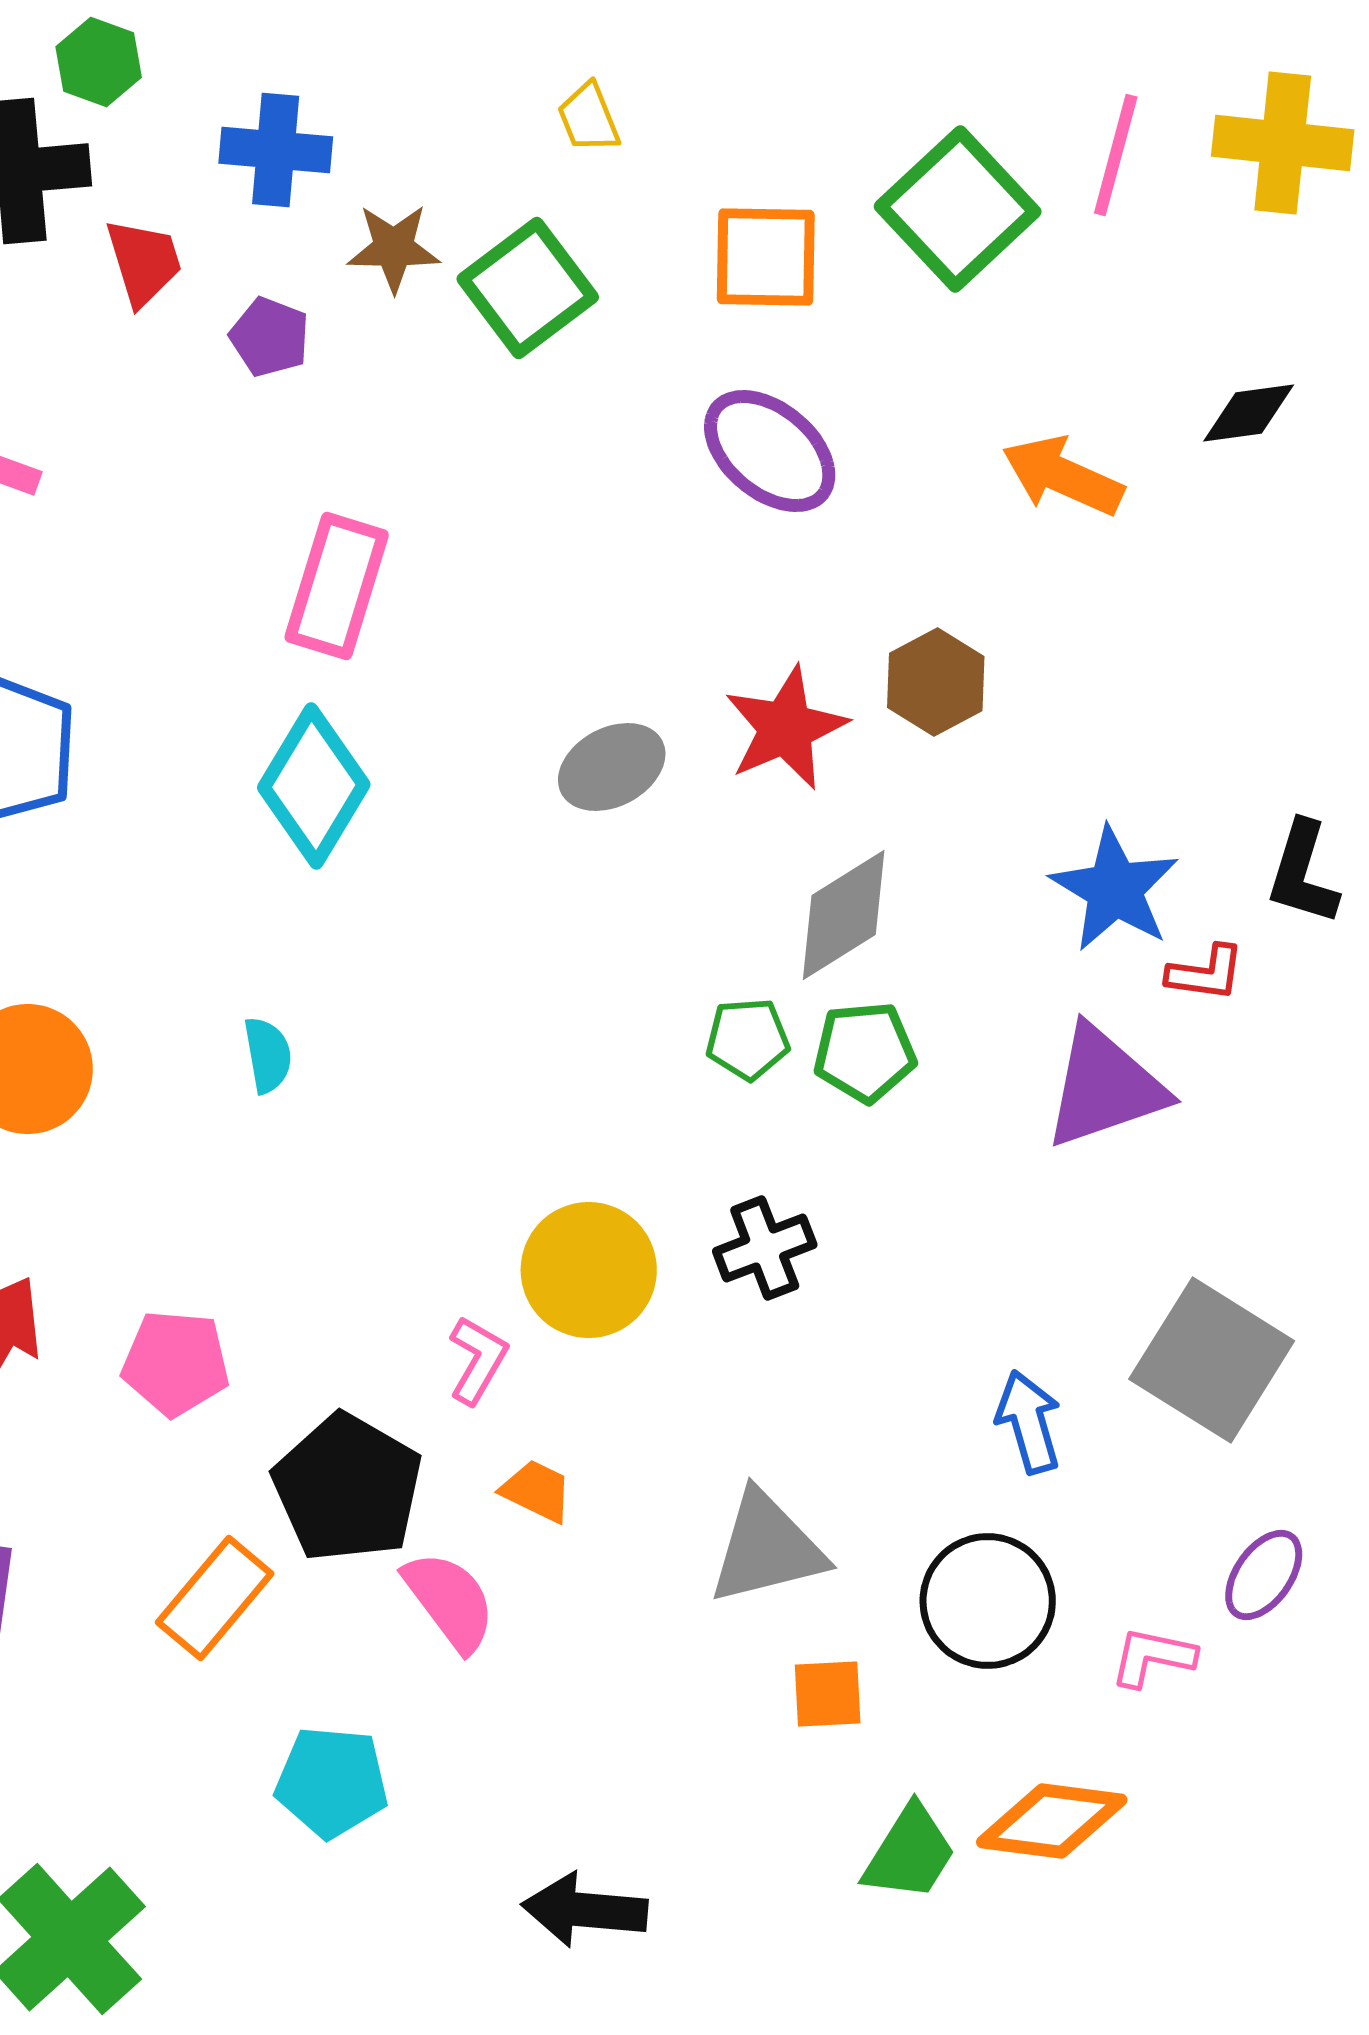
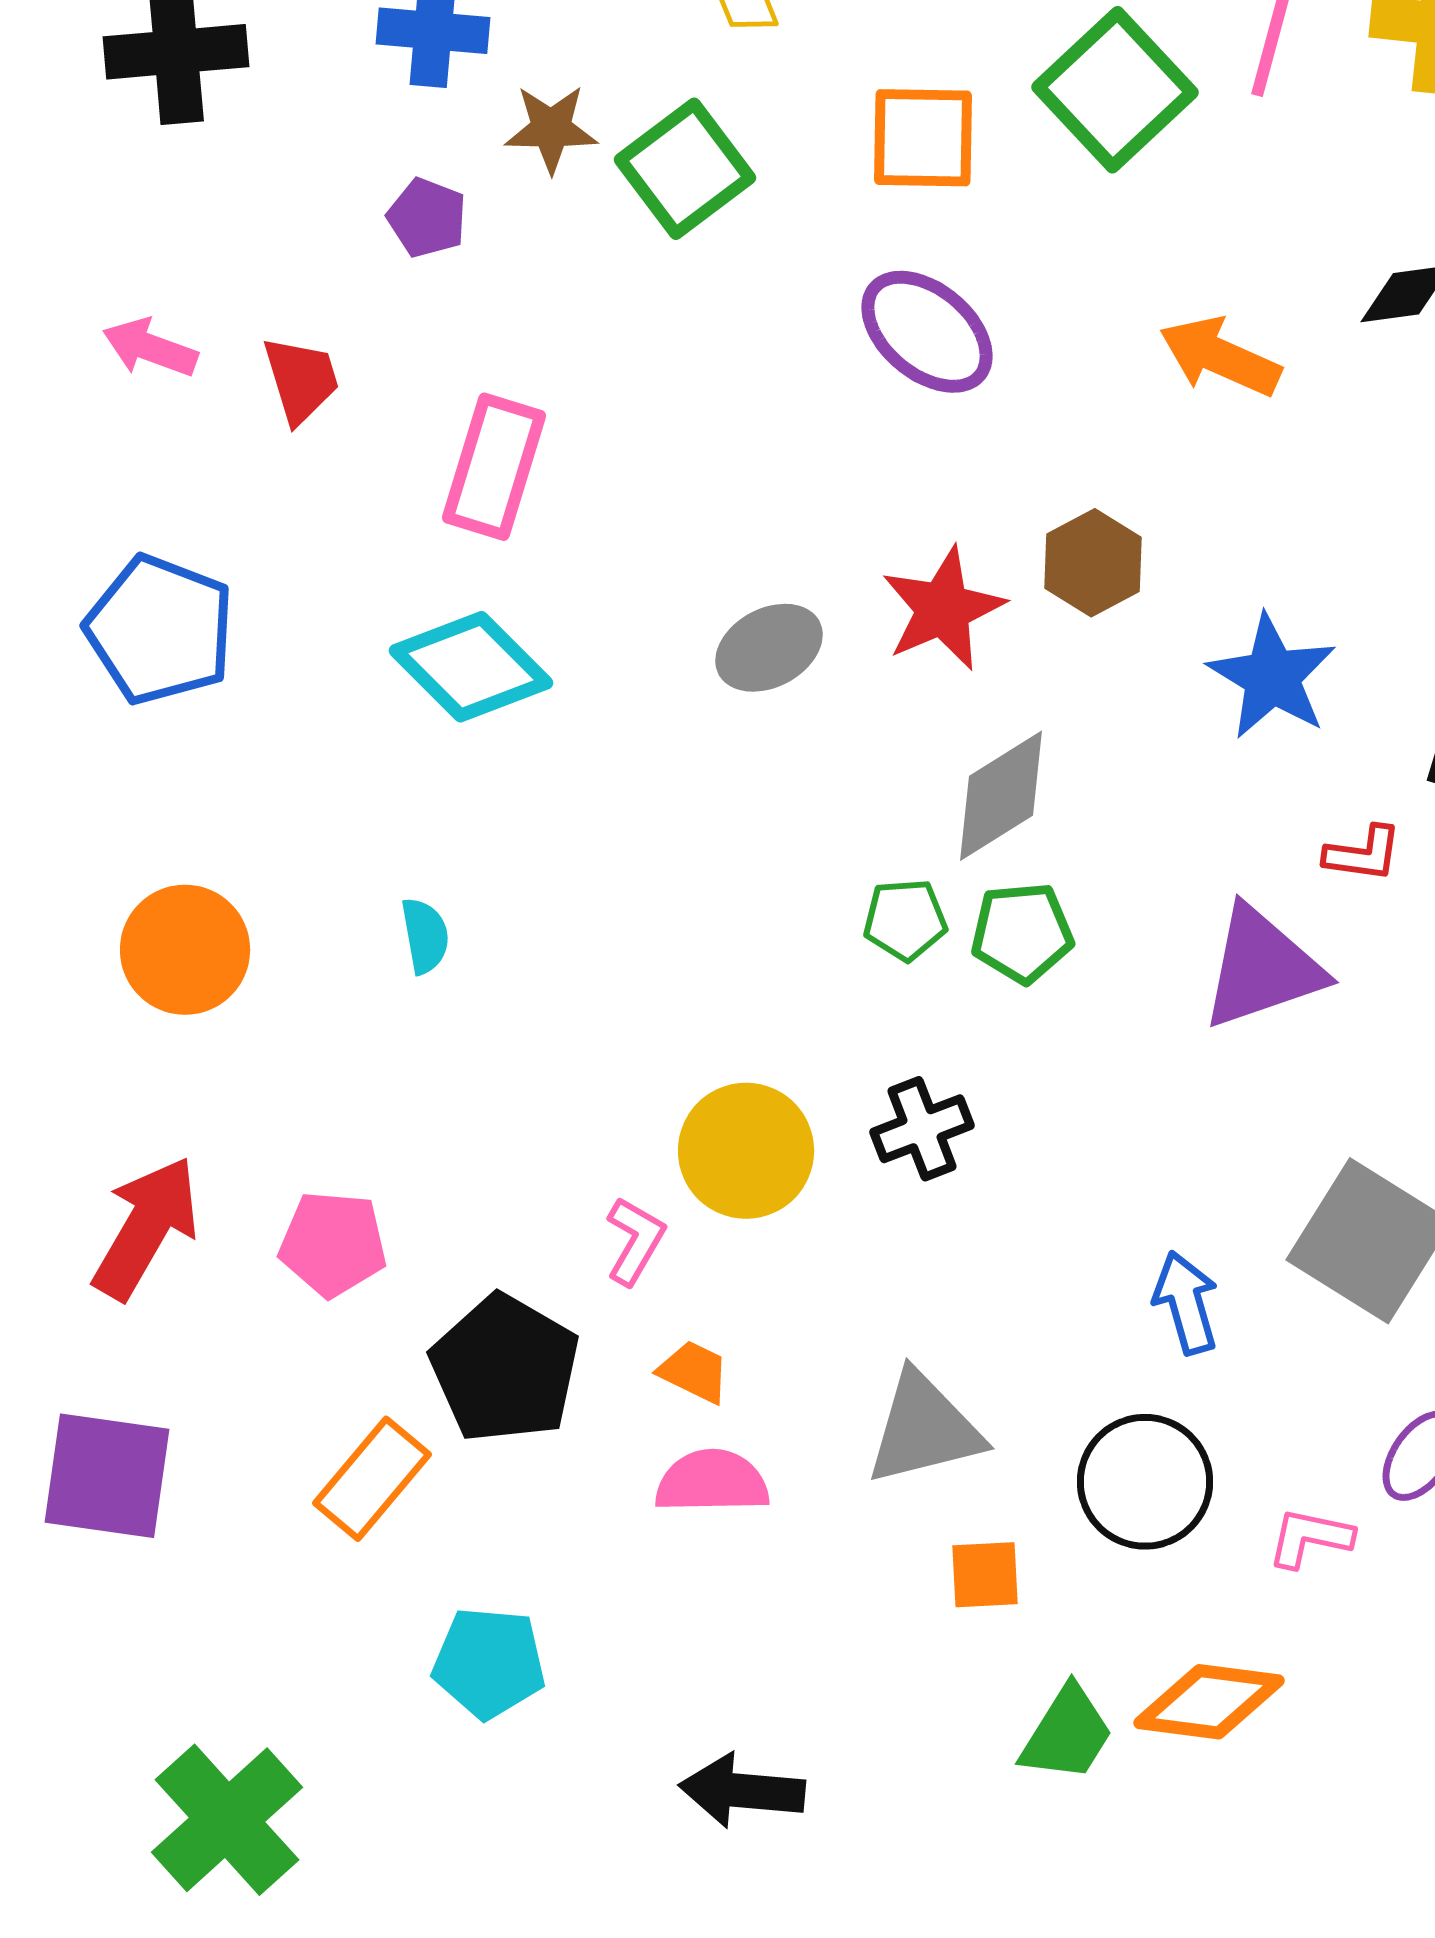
red trapezoid: (144, 262) -> (301, 380), moved
cyan diamond: (314, 786) -> (471, 667), turned -76
blue star: (1115, 889) -> (1272, 677), moved
pink semicircle: (450, 1601) -> (712, 1482), moved, turned -54

